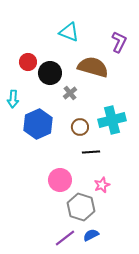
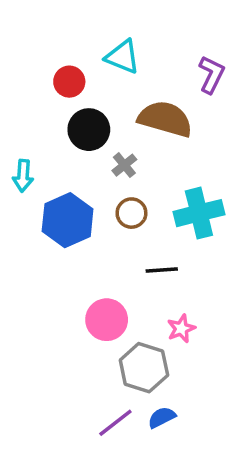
red circle: (28, 62) -> (69, 82), moved
brown circle: (80, 127) -> (131, 213), moved

